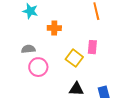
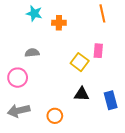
orange cross: (54, 28) -> (59, 23), moved
pink circle: (38, 67) -> (18, 78), moved

